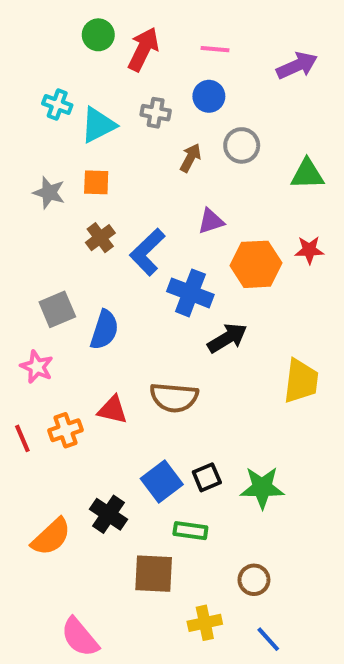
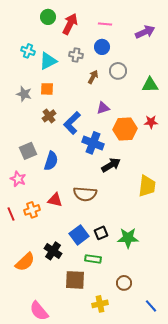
blue line: (268, 639) -> (151, 306), moved

